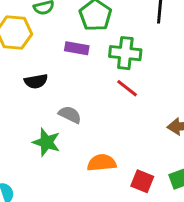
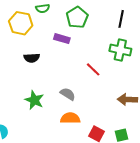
green cross: (125, 53) -> (120, 50), moved
gray semicircle: (70, 115) -> (68, 94), moved

